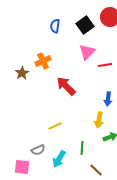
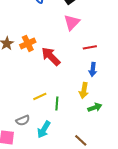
orange cross: (43, 61) -> (28, 43), moved
red line: (105, 65) -> (90, 47), moved
green line: (82, 148) -> (57, 103), moved

